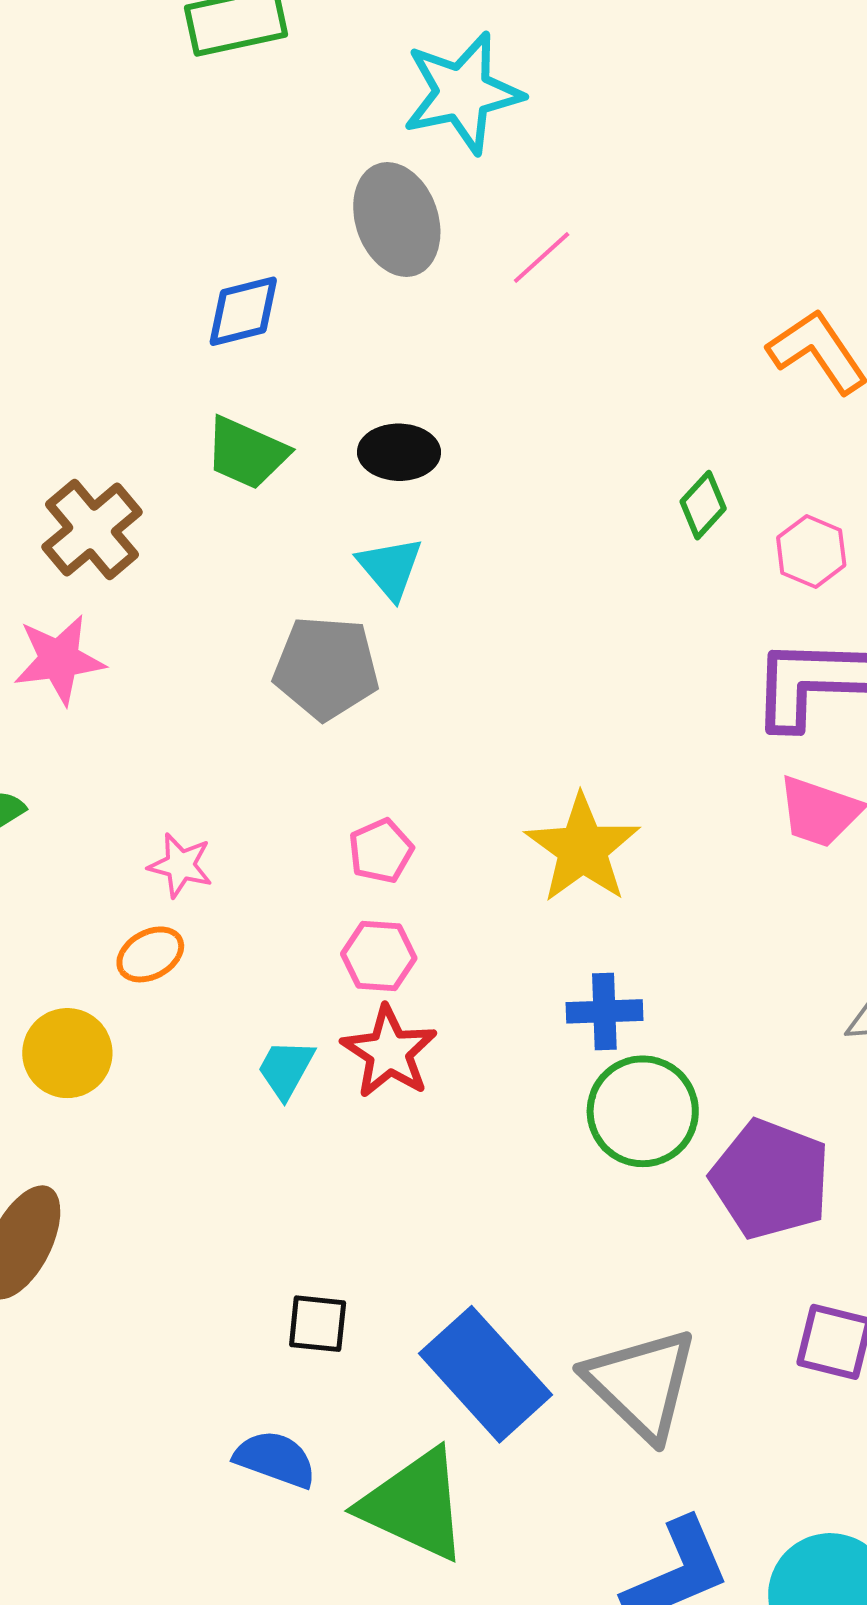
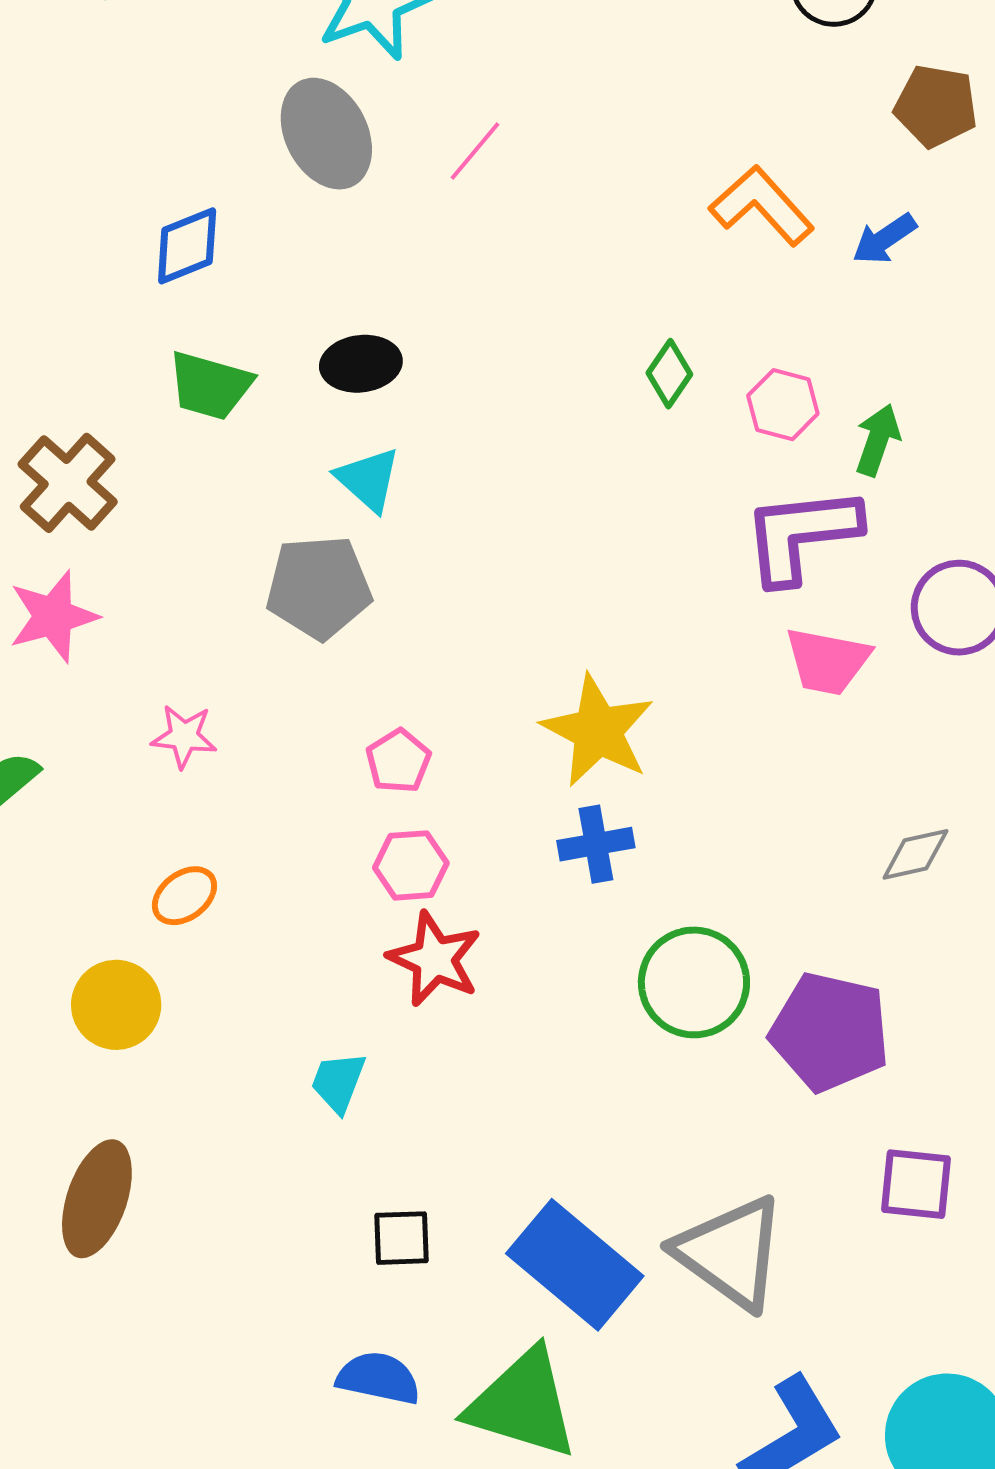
pink star: (180, 865) -> (184, 736), moved
blue cross: (604, 1011) -> (596, 844), moved
cyan trapezoid: (286, 1069) -> (338, 1082), moved

